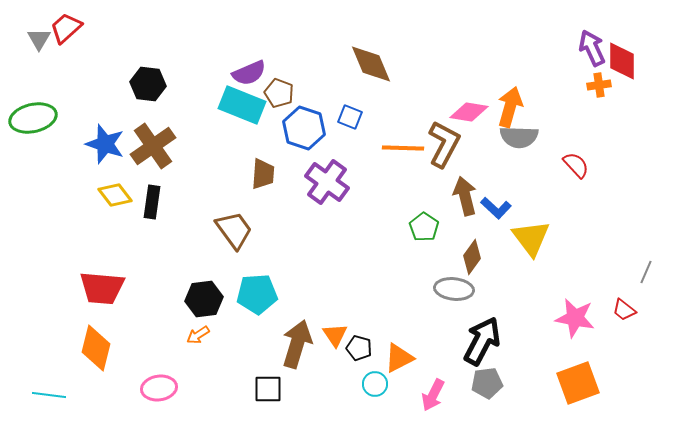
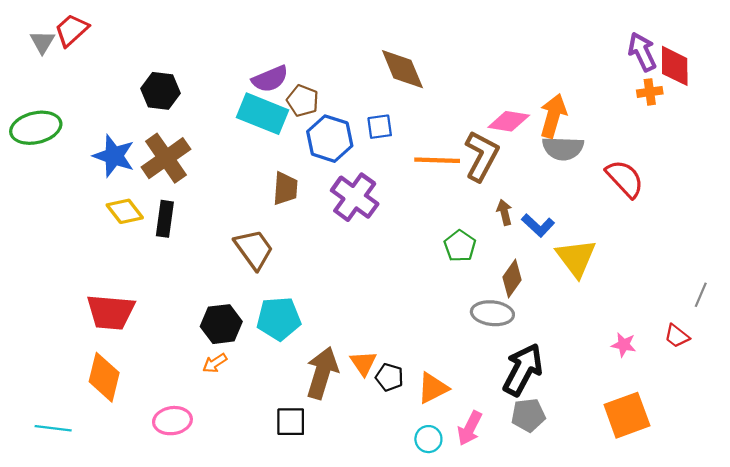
blue square: (350, 117) -> (380, 127), turned -30
red semicircle: (576, 165) -> (625, 179), size x1.4
brown arrow: (465, 196) -> (504, 212), size x0.6
pink star: (575, 318) -> (624, 345), size x0.6
cyan circle: (375, 384) -> (428, 439), moved

